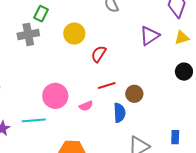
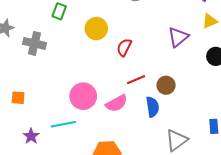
gray cross: (28, 34) -> (35, 43), moved, turned 30
purple triangle: (150, 36) -> (178, 37), moved
pink semicircle: (86, 106) -> (117, 103), size x1.5

